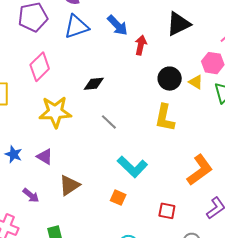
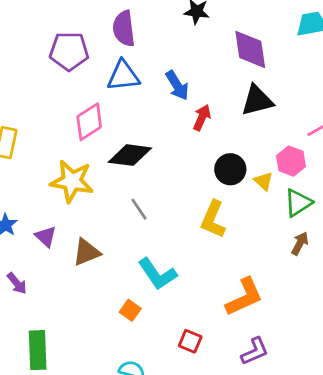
pink diamond: (40, 67) -> (89, 122), moved
black diamond: (94, 84) -> (130, 155), size x1.5
brown triangle: (69, 185) -> (86, 252), moved

